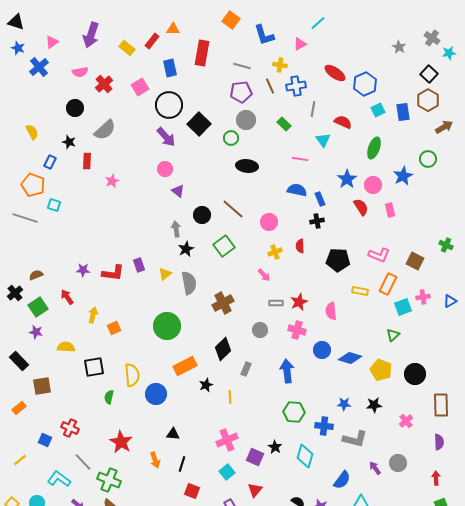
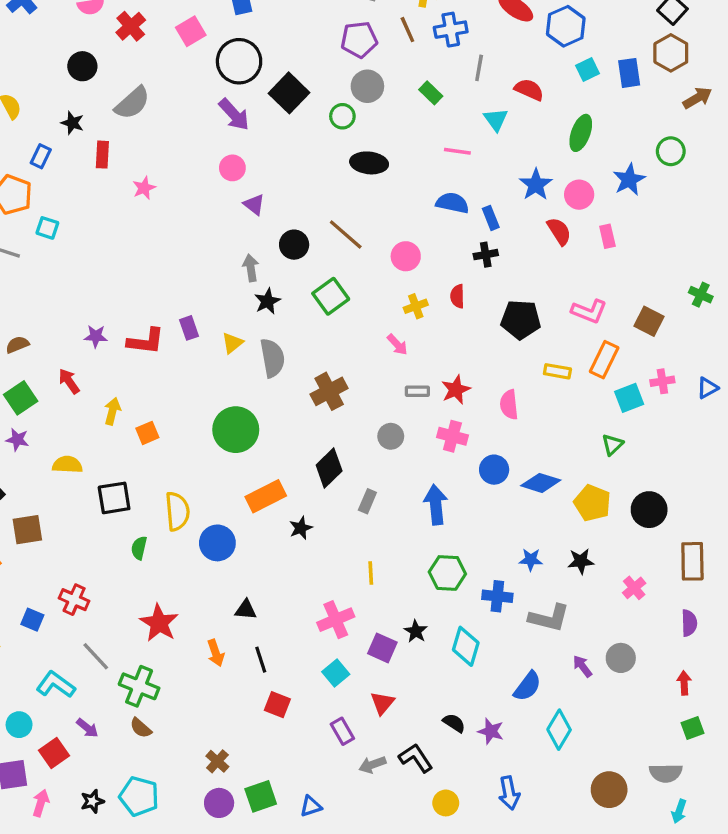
yellow line: (230, 397) -> (371, 573), moved
black line: (182, 464) -> (261, 660), turned -35

